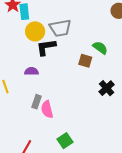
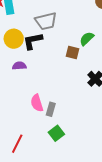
yellow circle: (35, 31) -> (14, 39), moved
green semicircle: (100, 48) -> (87, 39), turned -77
gray rectangle: (37, 102) -> (51, 109), moved

